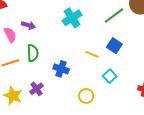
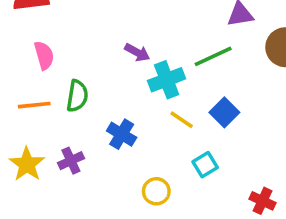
green line: (114, 16) -> (213, 56), moved
cyan cross: (72, 18) -> (167, 80), moved
purple arrow: (28, 25) -> (137, 52), moved

